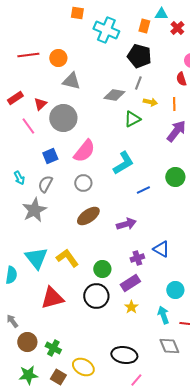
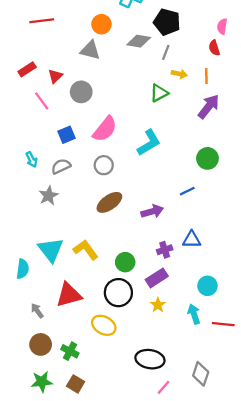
orange circle: (58, 58) -> (101, 24), moved
gray diamond: (114, 95) -> (139, 41), moved
gray circle: (63, 118) -> (81, 92), size x0.7
gray semicircle: (45, 184) -> (61, 166), turned 36
blue line: (143, 190) -> (187, 191), moved
gray star: (34, 210) -> (48, 196), size x0.7
blue triangle: (161, 249) -> (192, 240), turned -30
gray arrow: (12, 321) -> (37, 311), moved
gray diamond: (169, 346) -> (201, 374), moved, turned 40
yellow ellipse: (83, 367) -> (104, 325), moved

